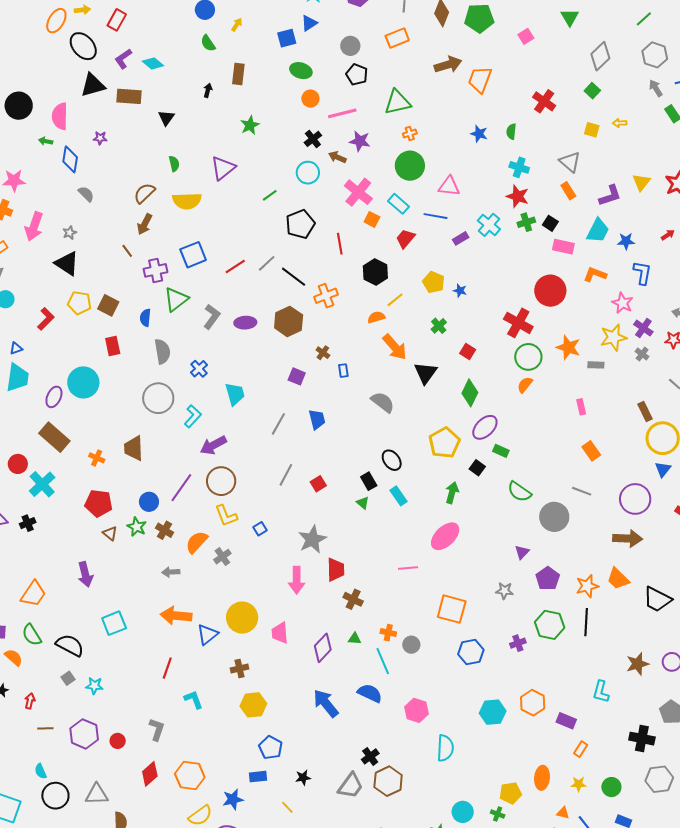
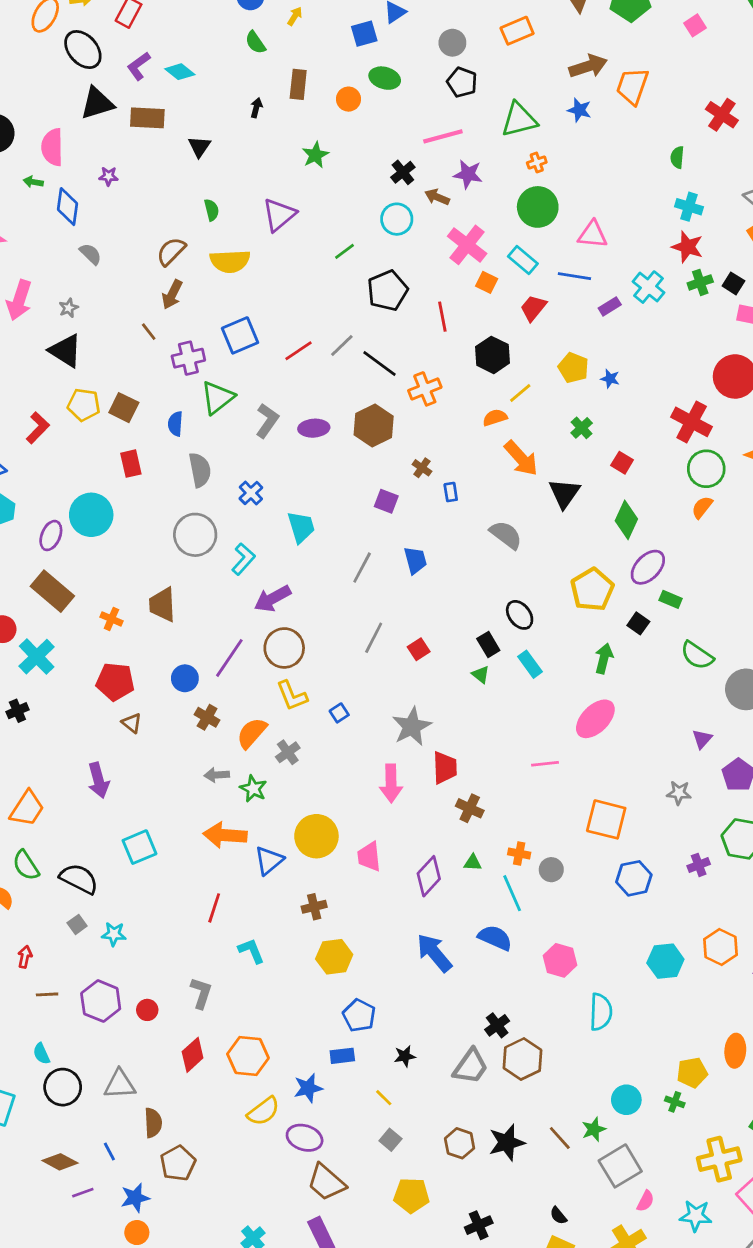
orange circle: (310, 99) -> (348, 99), moved
blue star: (479, 134) -> (579, 110), moved
green star: (137, 527) -> (253, 789), moved

